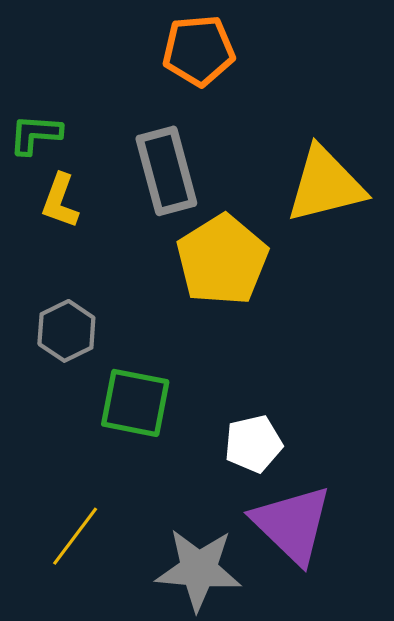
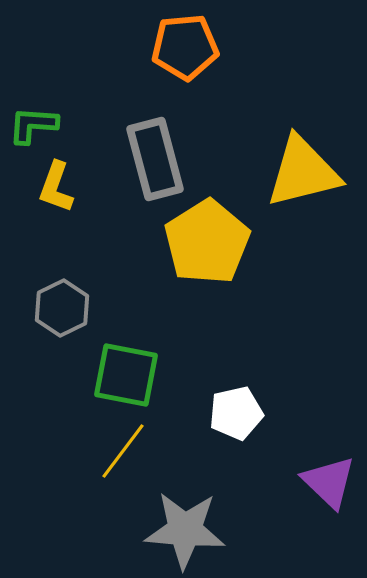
purple triangle: (292, 524) -> (329, 482), moved, size x0.7
yellow line: (75, 536) -> (123, 451), moved

